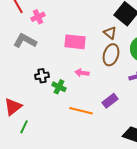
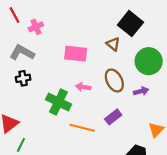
brown ellipse: (111, 55) -> (114, 80), moved, turned -45
black cross: (42, 76) -> (23, 78), moved
green cross: (59, 87) -> (58, 102), size x1.6

